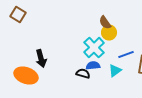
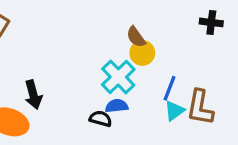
blue line: (126, 55) -> (170, 88), turned -49
cyan triangle: (115, 71) -> (174, 111), moved

